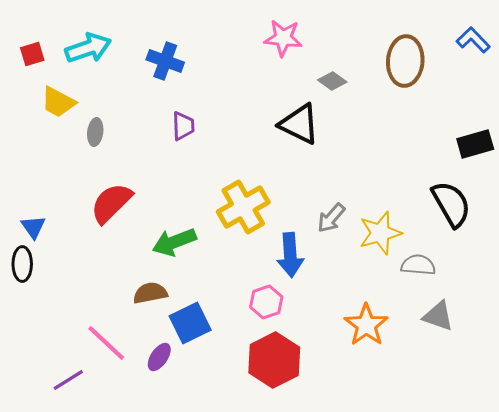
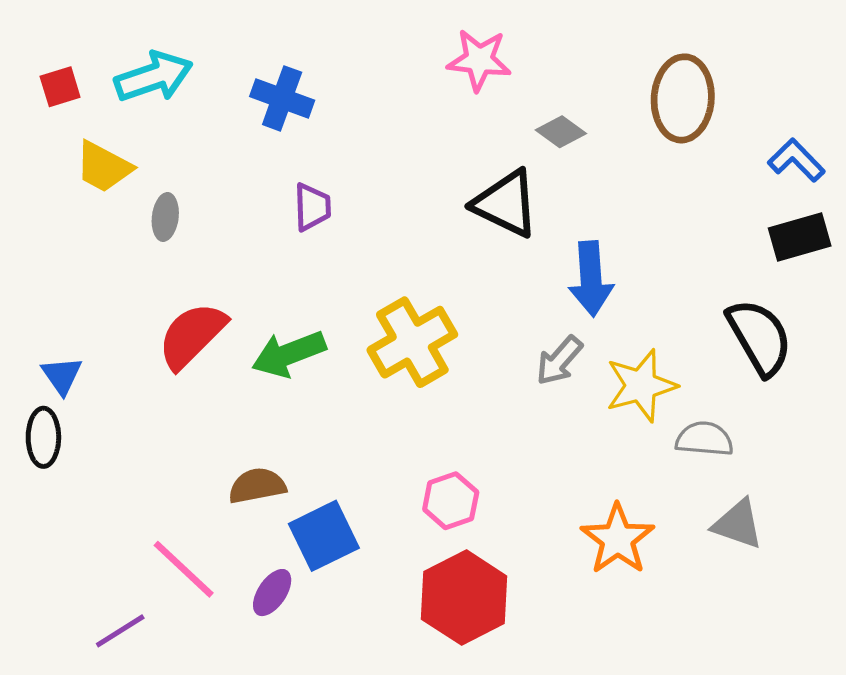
blue L-shape: (473, 40) -> (796, 160), moved
green arrow: (174, 242) -> (289, 354), moved
blue arrow: (290, 255) -> (591, 279), moved

